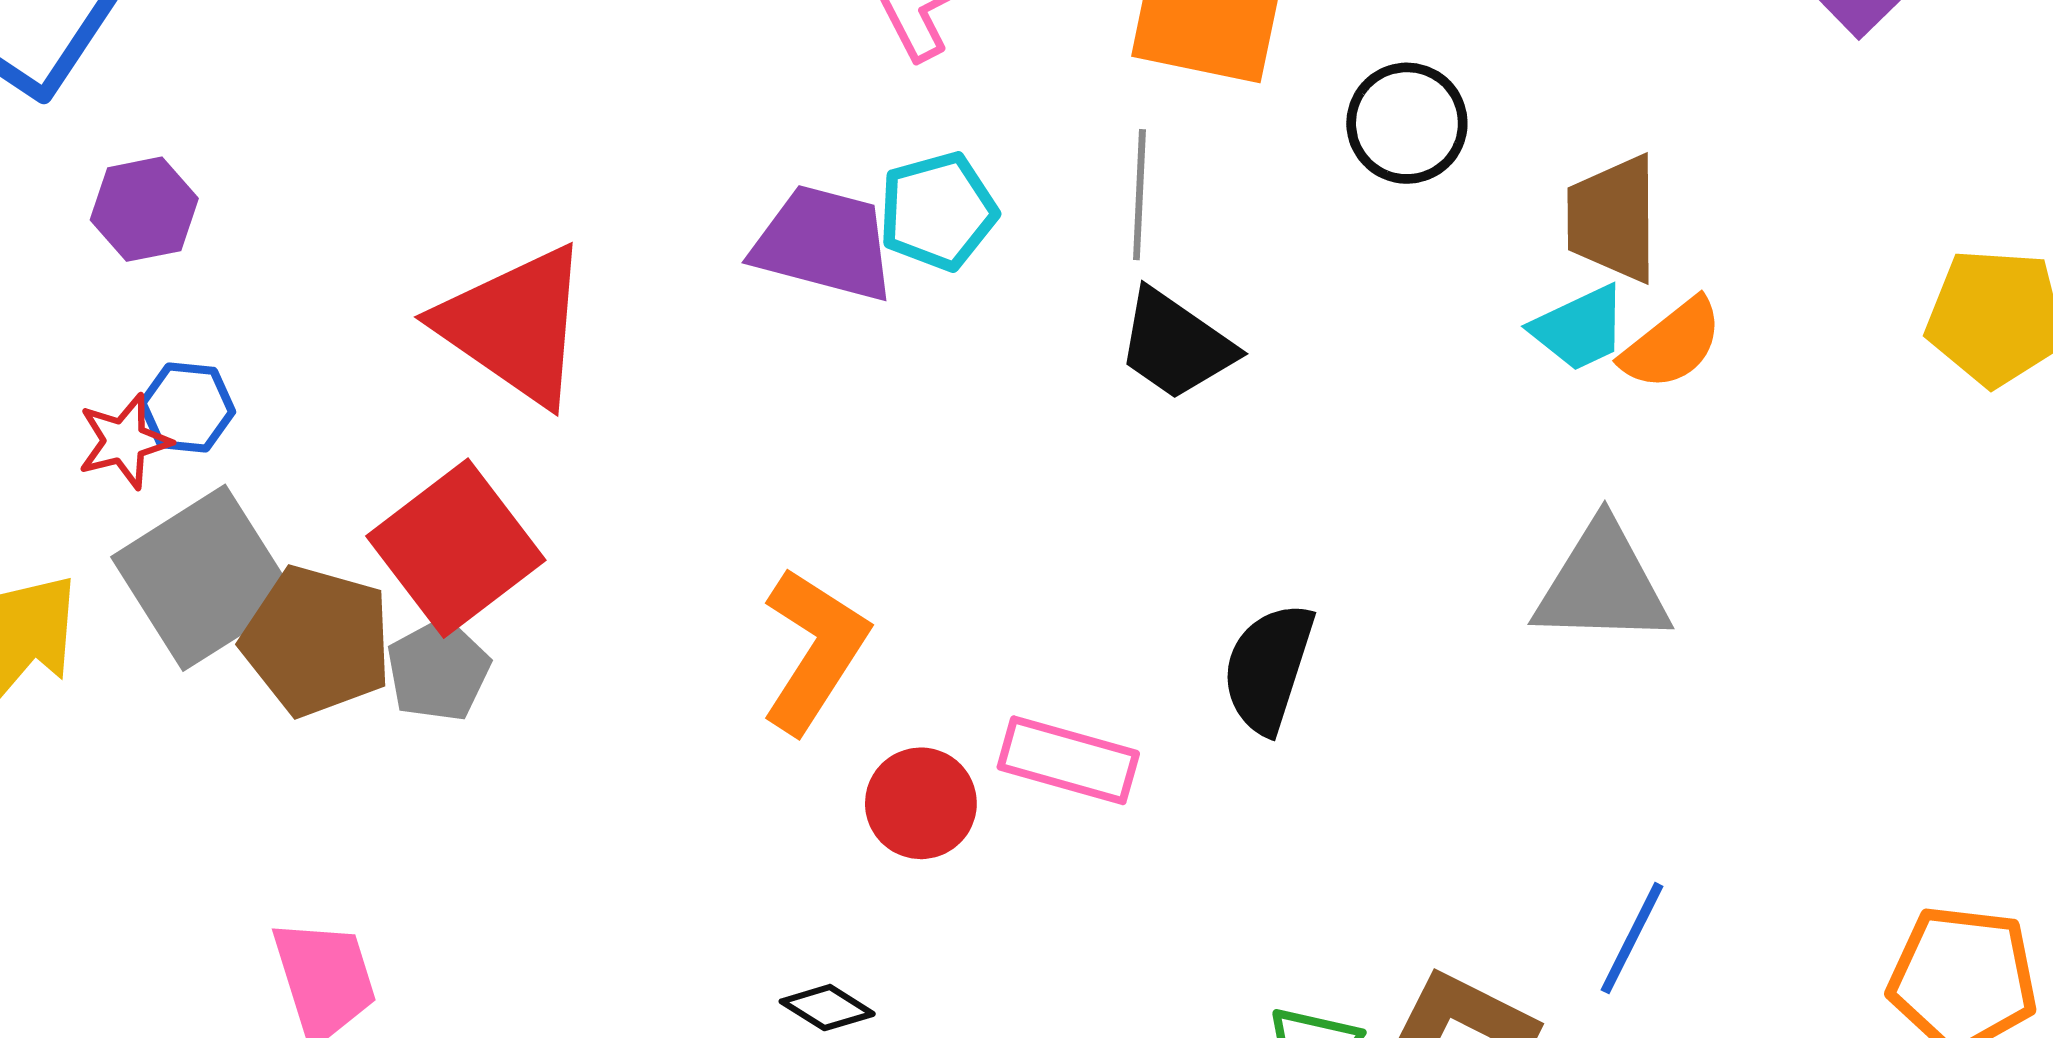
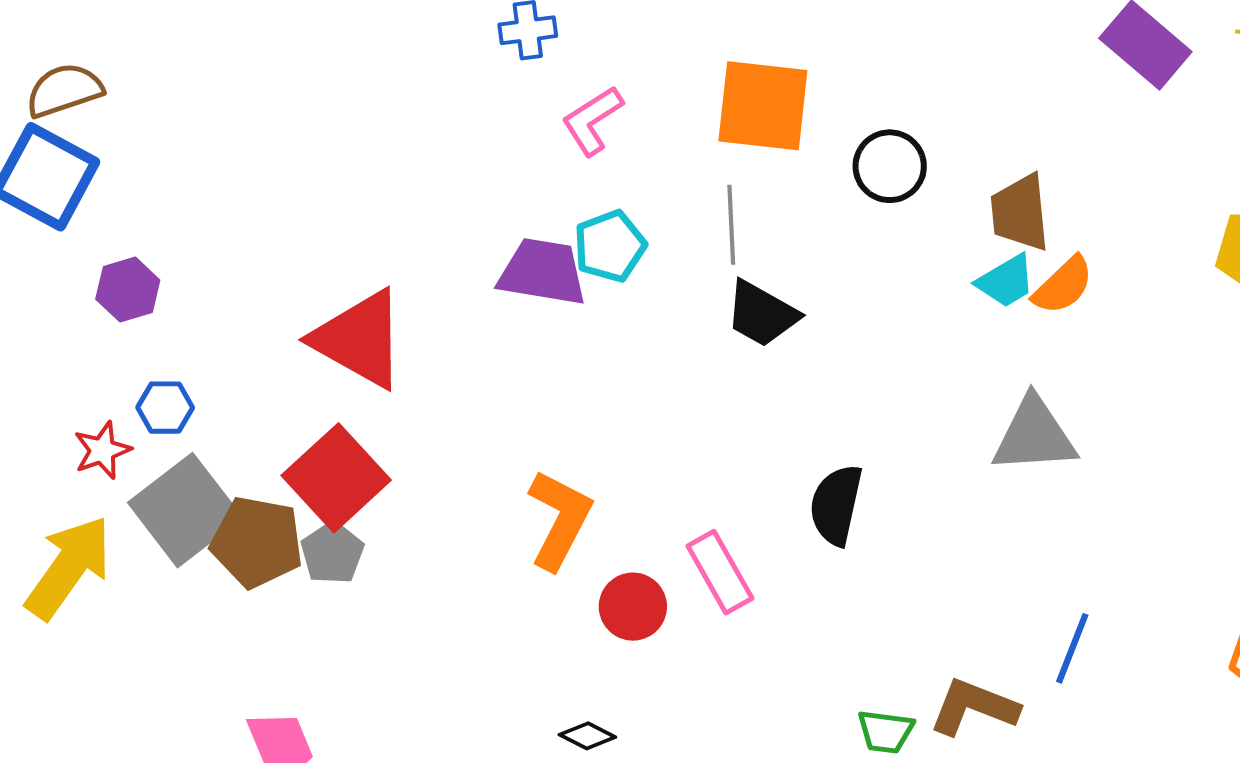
red star: (124, 441) -> (102, 450), moved
pink rectangle: (1068, 760) -> (720, 572), turned 50

